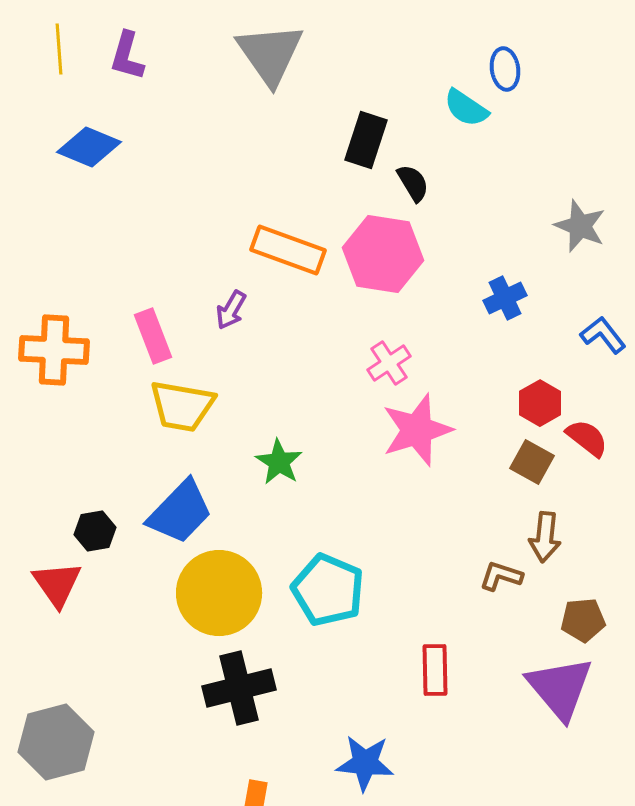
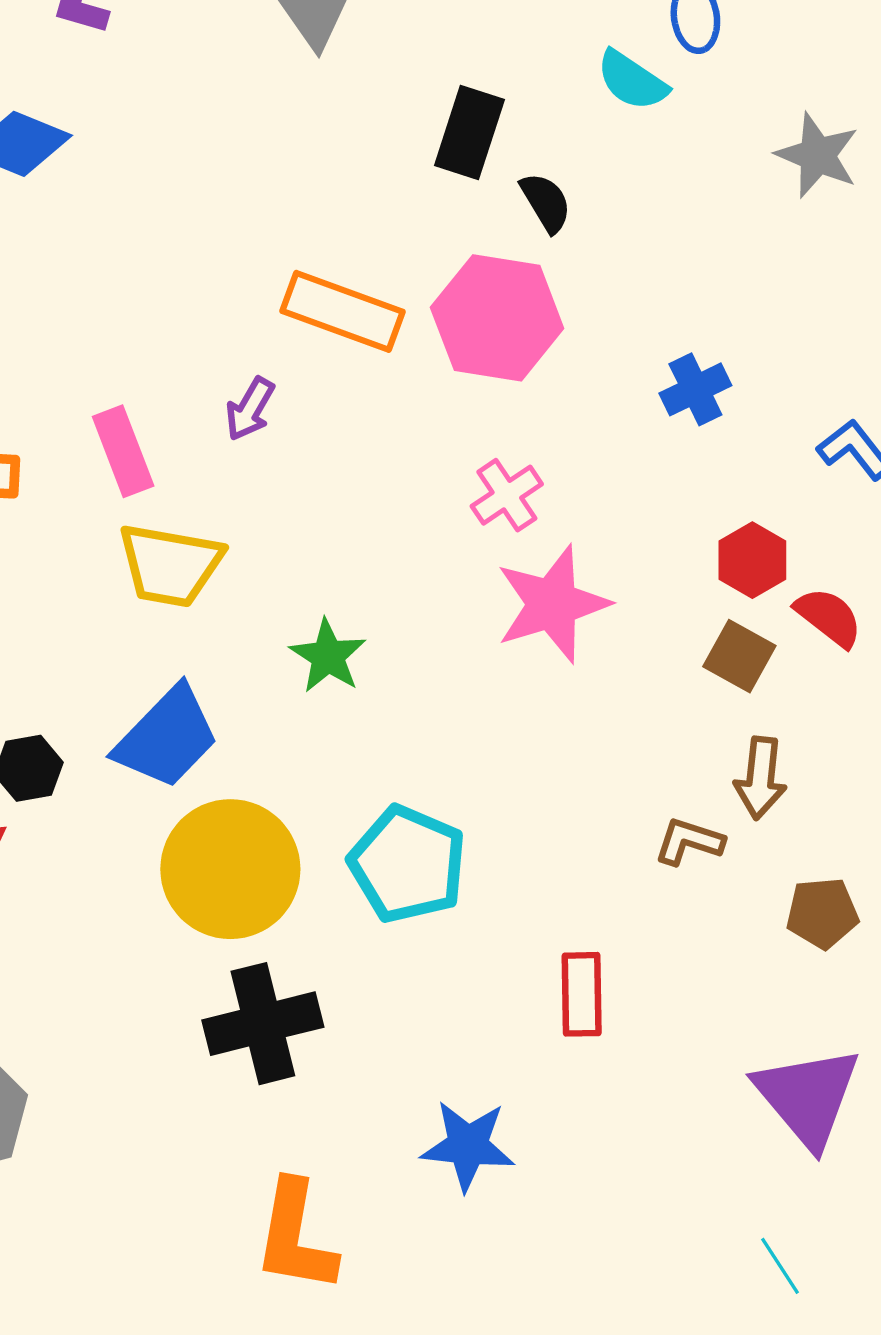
gray star: (580, 226) -> (817, 155), moved
purple triangle: (560, 688) -> (808, 1097), moved

